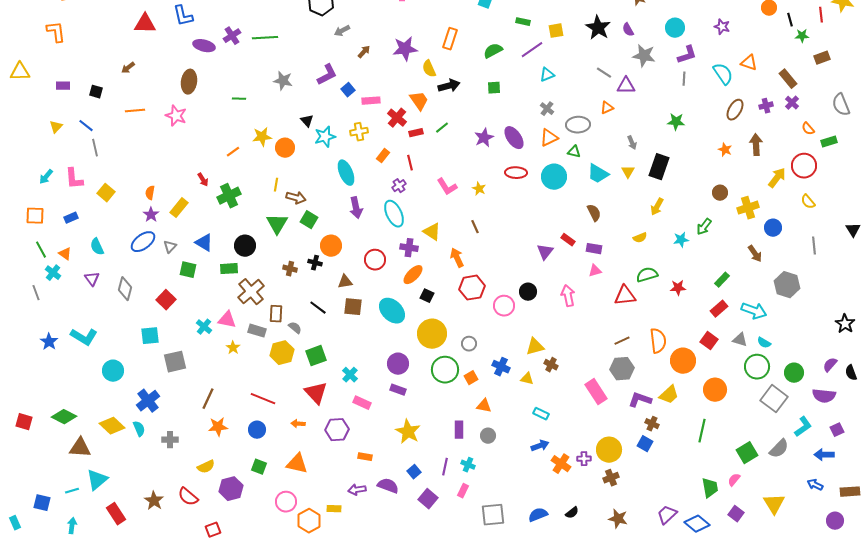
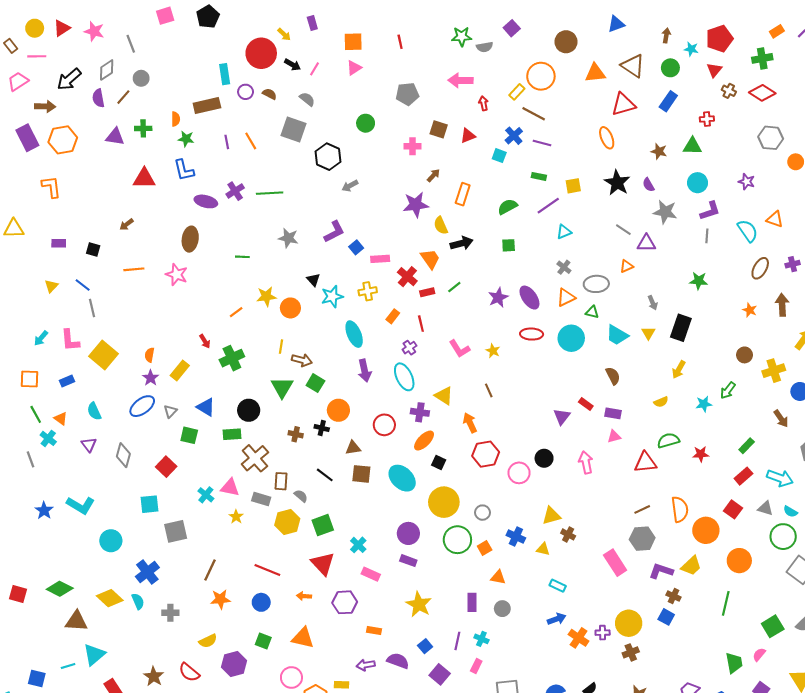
brown arrow: (364, 52) -> (433, 175), moved
yellow square: (106, 193) -> (104, 355), size x1.5

